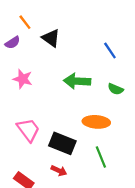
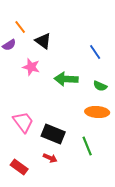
pink star: (23, 79) -> (31, 67), moved
orange ellipse: (96, 122) -> (97, 112), moved

